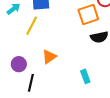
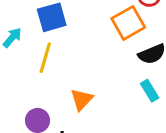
cyan rectangle: (85, 76) -> (150, 91), moved

